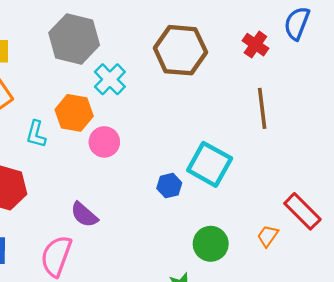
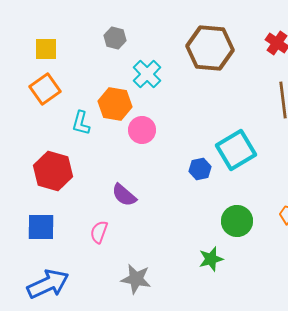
gray hexagon: (74, 39) -> (115, 38), size x0.5
cyan square: (210, 164) -> (236, 150), turned 30
pink semicircle: (56, 256) -> (99, 232), size x0.6

